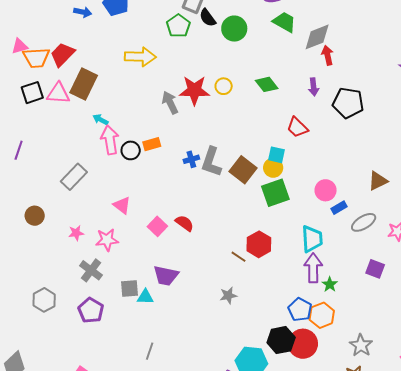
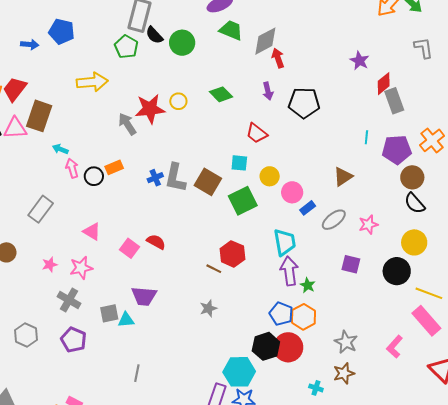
pink arrow: (110, 140) -> (72, 168), size x0.7
yellow circle: (273, 168) -> (270, 176), moved

